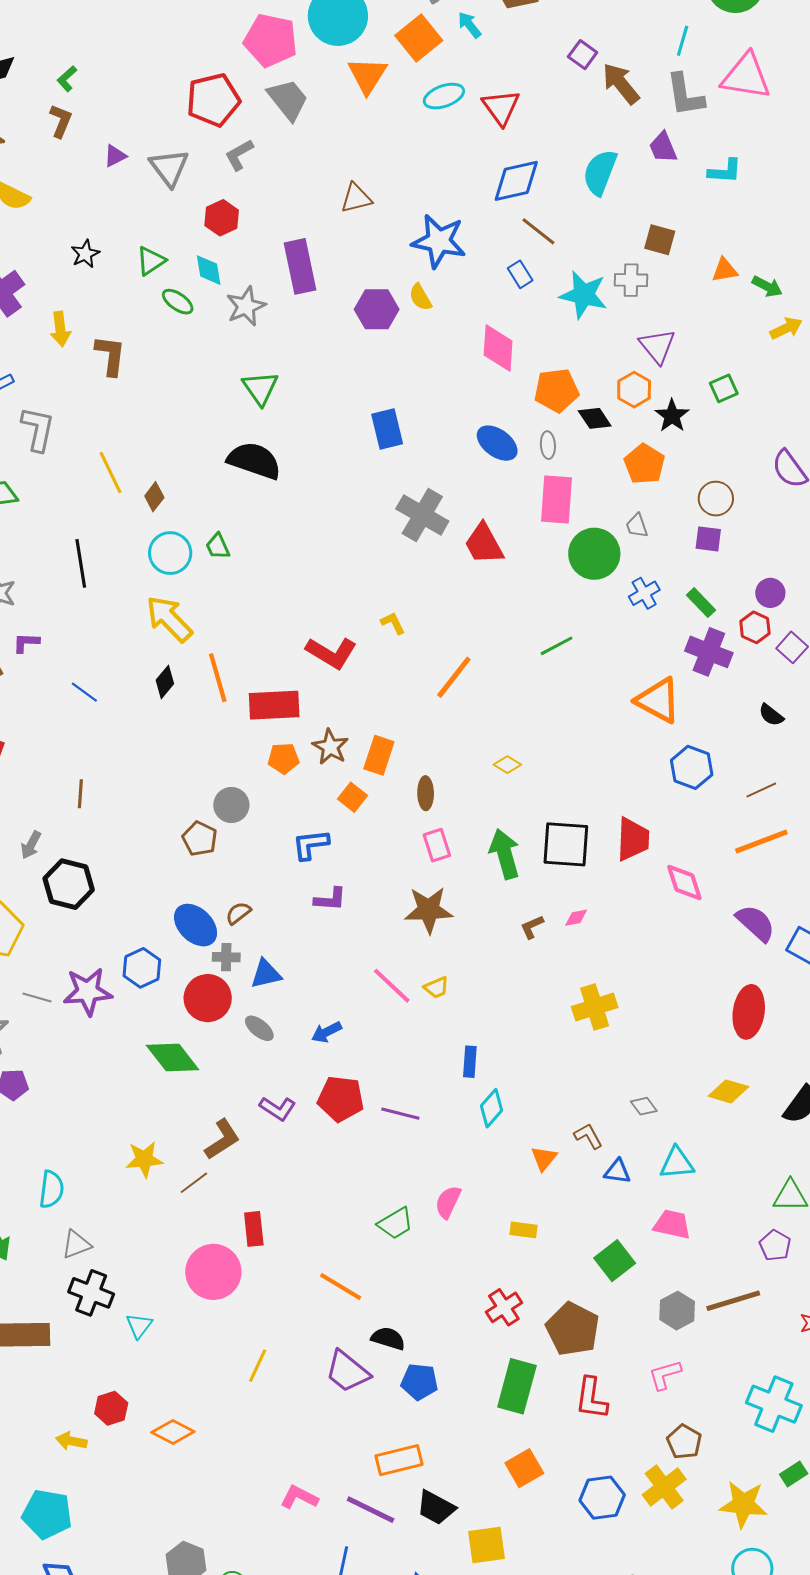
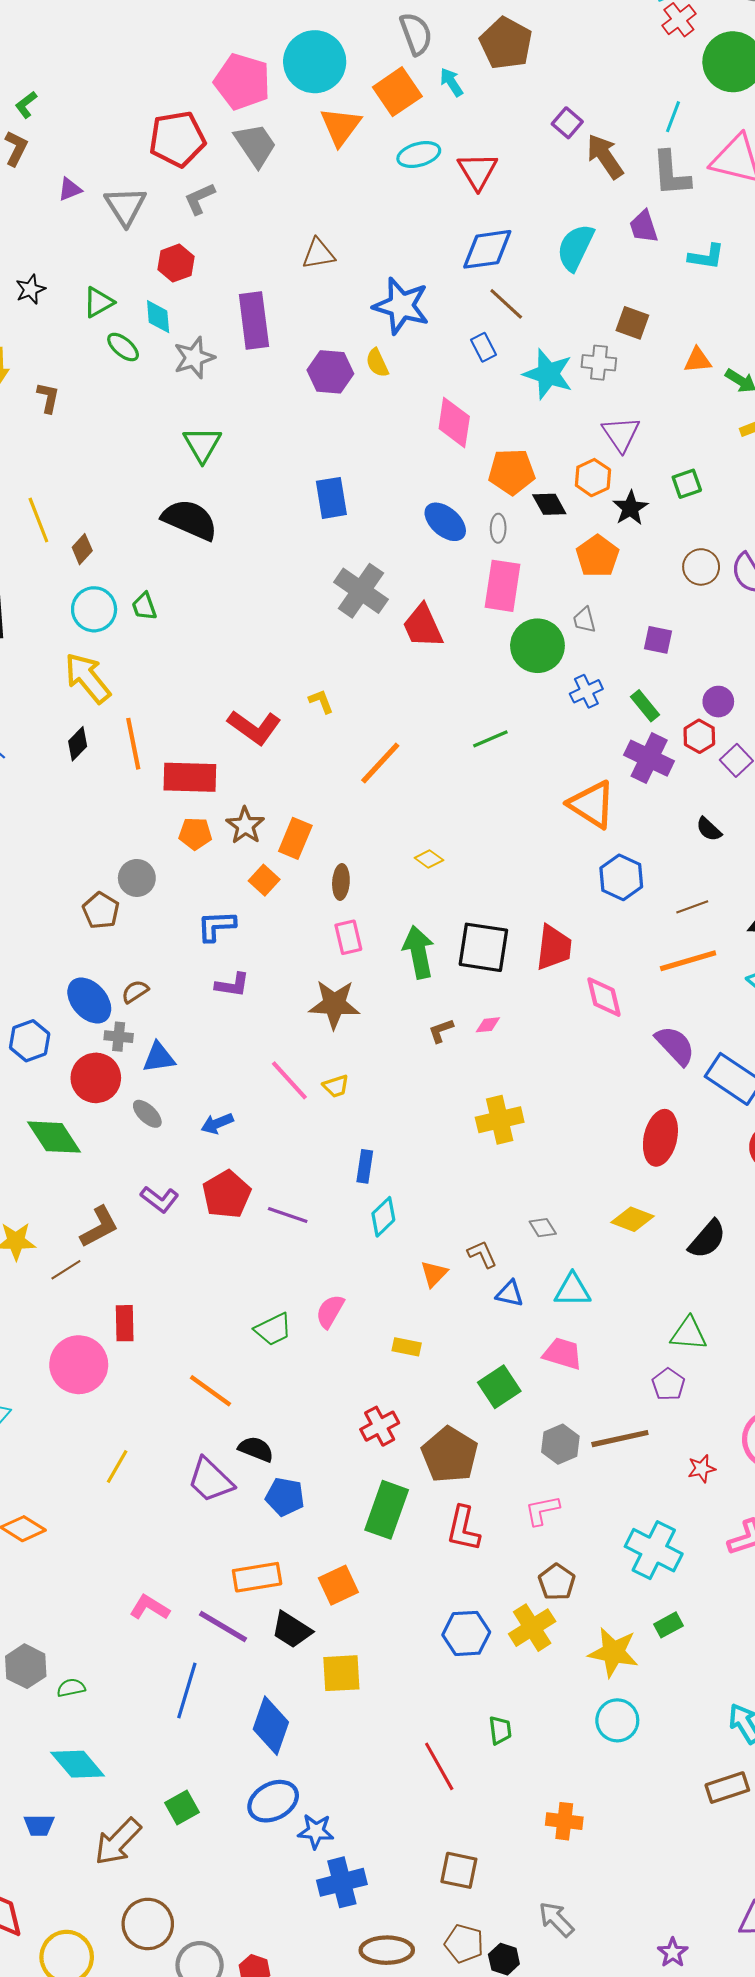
brown L-shape: (110, 355) -> (48, 398), size x0.7
brown circle: (716, 499) -> (701, 567), moved
red pentagon: (341, 1099) -> (227, 1194), turned 30
orange square: (524, 1468) -> (338, 1585), moved

